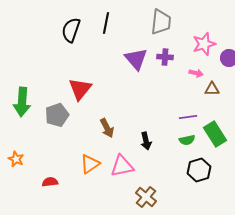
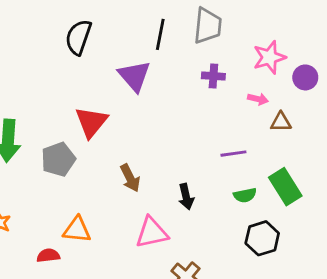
black line: (106, 23) -> (160, 34), moved
purple triangle: (136, 59) -> (134, 76), moved
purple line: (188, 117) -> (233, 154), moved
orange triangle: (90, 164) -> (77, 230), moved, turned 40

